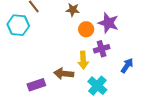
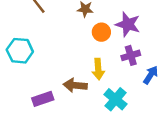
cyan hexagon: (18, 25) -> (20, 51), moved
purple cross: (102, 49) -> (131, 55), moved

